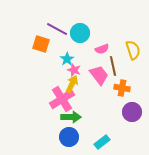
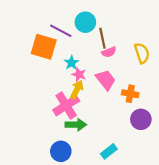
cyan circle: (80, 33) -> (85, 22), moved
orange square: (41, 44) -> (44, 47), size x1.4
brown line: (113, 66) -> (102, 38), moved
blue circle: (69, 137) -> (61, 151), moved

